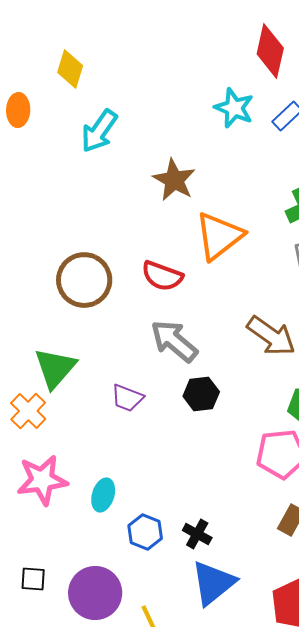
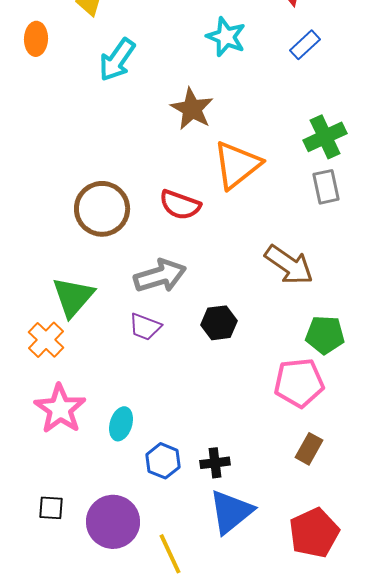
cyan star: (234, 108) -> (226, 37), moved
gray arrow: (174, 341) -> (160, 276), moved, turned 123
pink star: (42, 480) -> (60, 409), turned -30
black cross: (197, 534) -> (215, 463), turned -36

